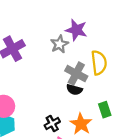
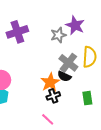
black cross: (52, 123) -> (53, 96), moved
orange star: (81, 124) -> (50, 82), moved

